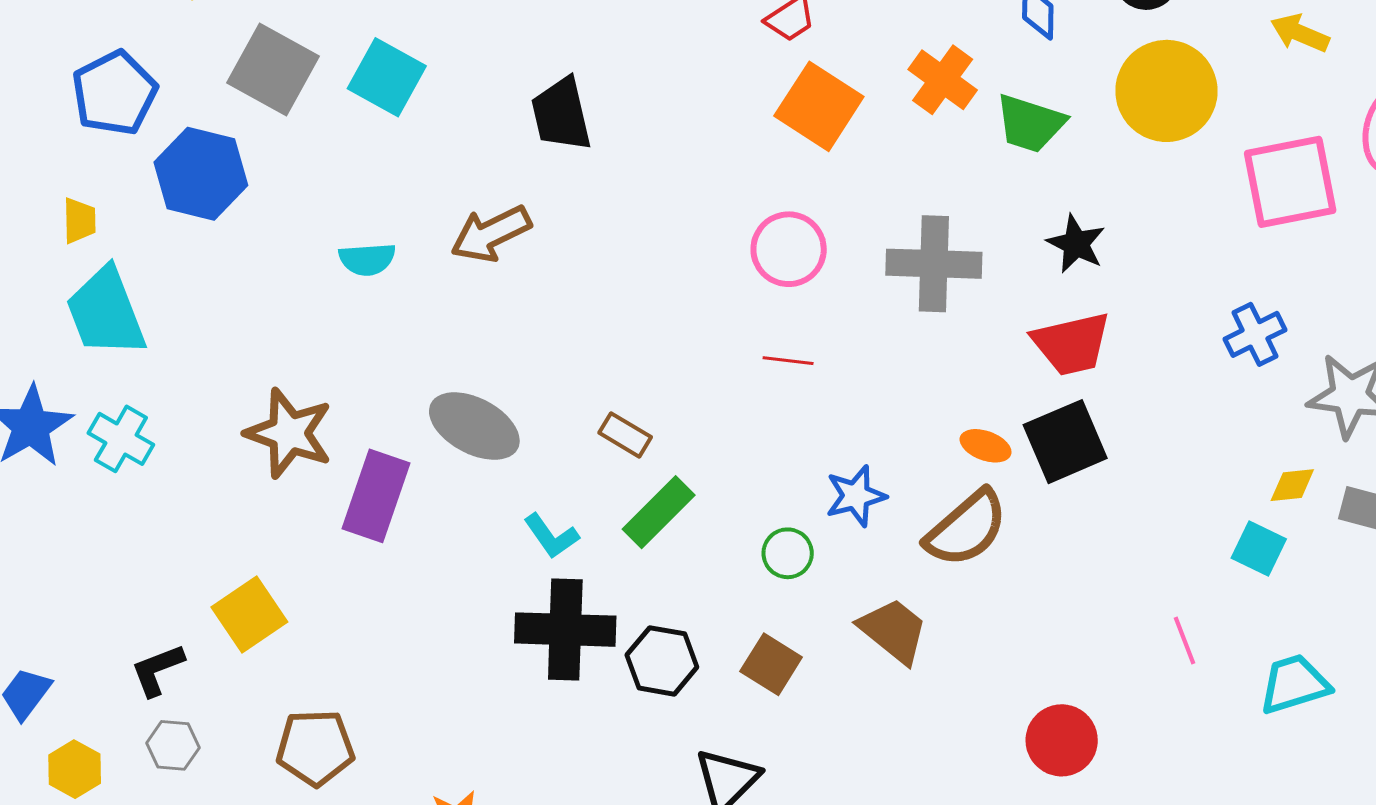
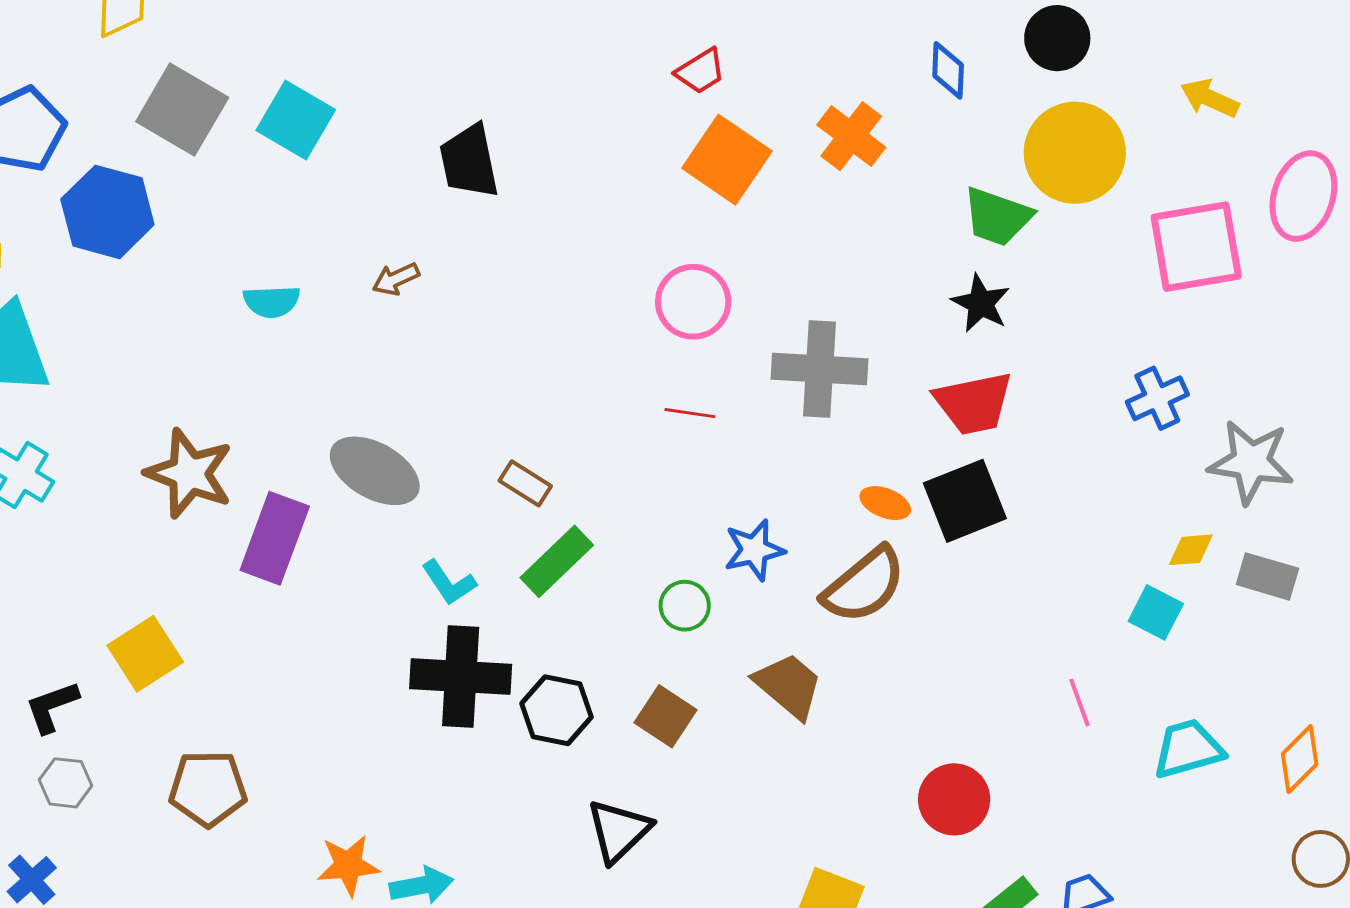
green trapezoid: (1030, 123) -> (997, 217), moved
brown arrow: (491, 234) -> (396, 279), size x0.6
gray cross: (934, 264) -> (820, 369), moved

